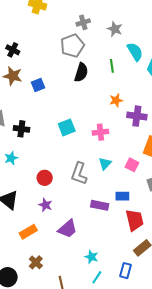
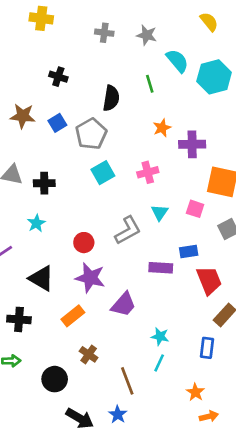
gray cross: (83, 22) -> (104, 33), turned 32
gray pentagon: (72, 46) -> (91, 134), moved
black cross: (13, 50) -> (58, 77), moved
gray L-shape: (79, 174) -> (128, 230), turned -130
purple star: (45, 205) -> (90, 278), size x1.6
cyan line: (97, 277) -> (159, 363), moved

